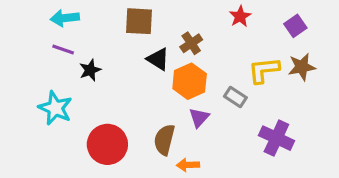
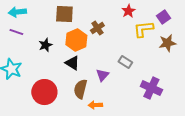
black triangle: (158, 59) -> (72, 63), moved
black star: (90, 70) -> (45, 45), moved
yellow L-shape: (264, 70) -> (143, 29), moved
orange hexagon: (190, 81) -> (76, 40), moved

